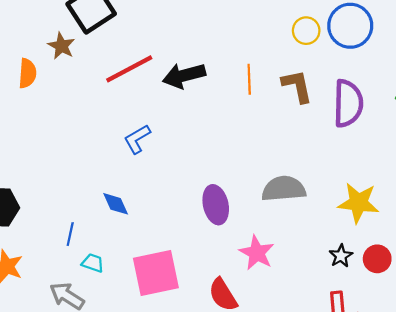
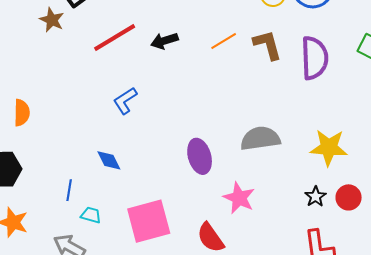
orange semicircle: (27, 73) -> (22, 113), moved
black arrow: (184, 76) -> (164, 41), size x0.7
orange line: (249, 79) -> (224, 41), turned 64

